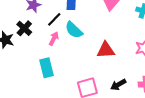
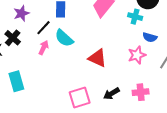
red triangle: (106, 50) -> (98, 58), turned 30
cyan rectangle: (46, 68) -> (16, 81), moved

